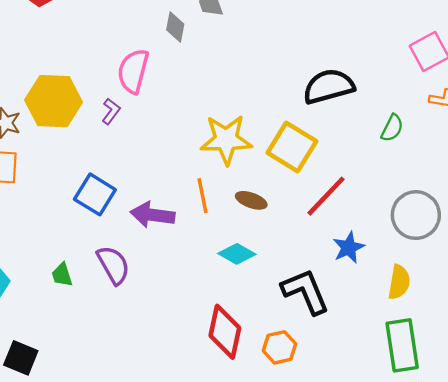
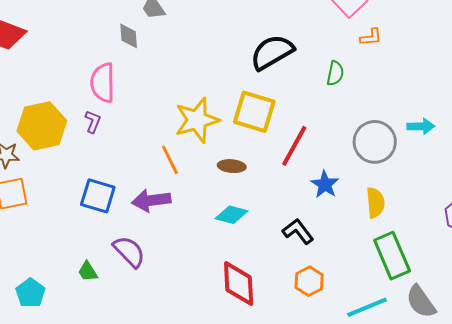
orange line: (202, 196) -> (170, 160), moved
black L-shape: (305, 291) -> (298, 231), size x0.7
orange hexagon: (279, 347) -> (309, 281), moved

